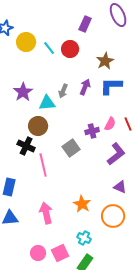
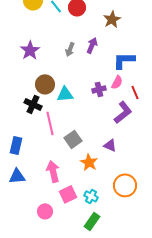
blue L-shape: (111, 86) -> (124, 60), moved
cyan triangle: (47, 103) -> (65, 94), moved
red line: (128, 124) -> (135, 92), moved
gray square: (71, 148) -> (73, 139), moved
purple triangle: (120, 187) -> (110, 145), moved
orange circle: (113, 216) -> (125, 185), moved
pink square: (60, 253) -> (68, 194), moved

